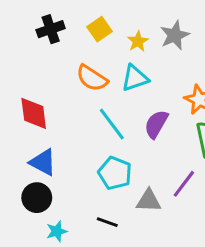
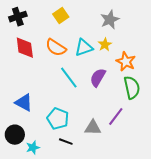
black cross: (51, 29) -> (18, 17), moved
yellow star: (138, 41) -> (105, 45), moved
red diamond: (34, 113) -> (25, 48), moved
cyan pentagon: (115, 173) -> (58, 119), moved
black circle: (37, 198) -> (15, 135), moved

